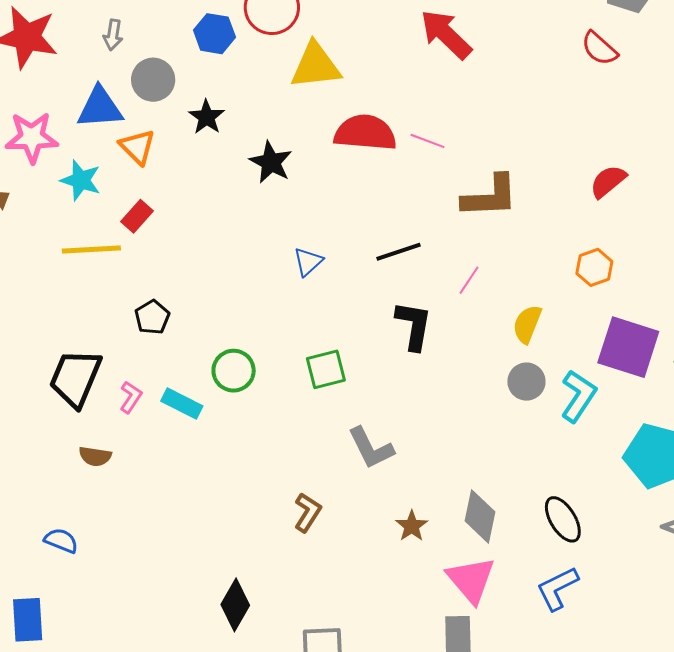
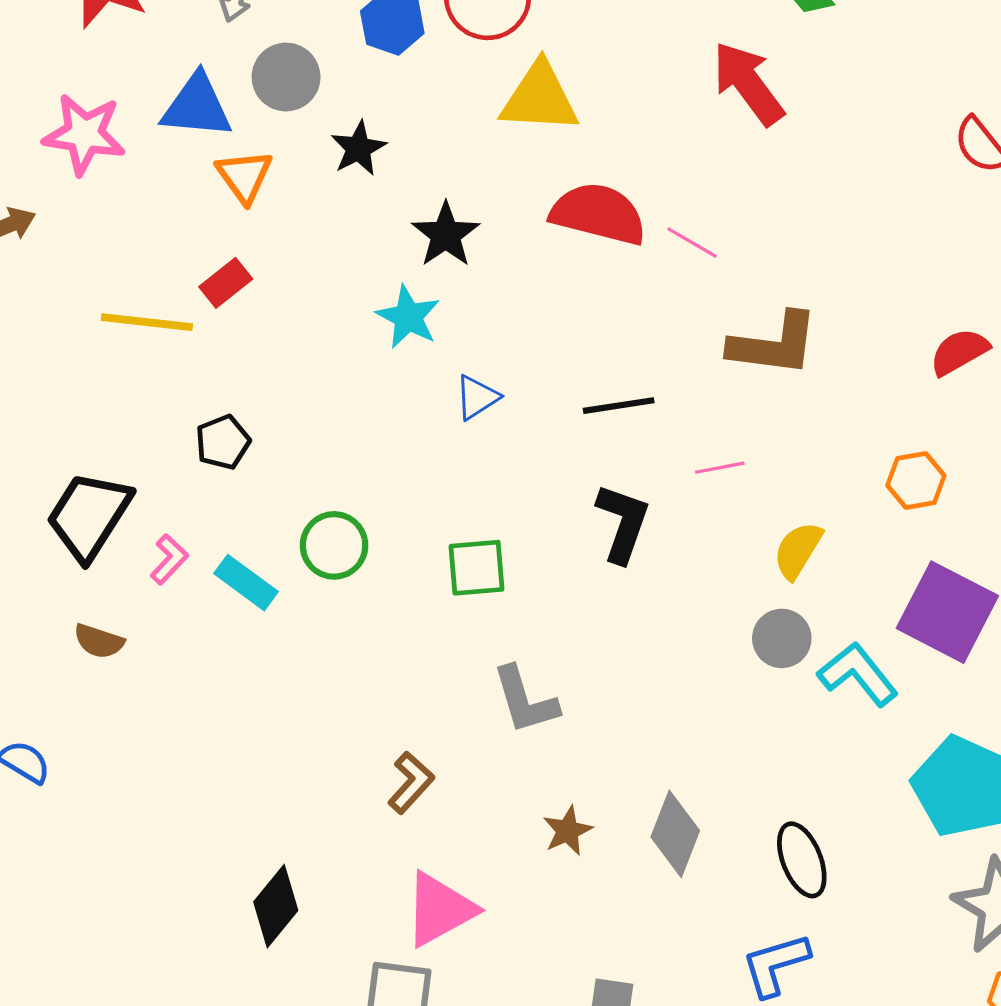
cyan star: (81, 180) -> (408, 317), moved
pink line: (469, 280) -> (720, 468), turned 36
cyan L-shape: (578, 396) -> (858, 674), turned -82
pink triangle: (471, 580) -> (440, 909), moved, turned 32

